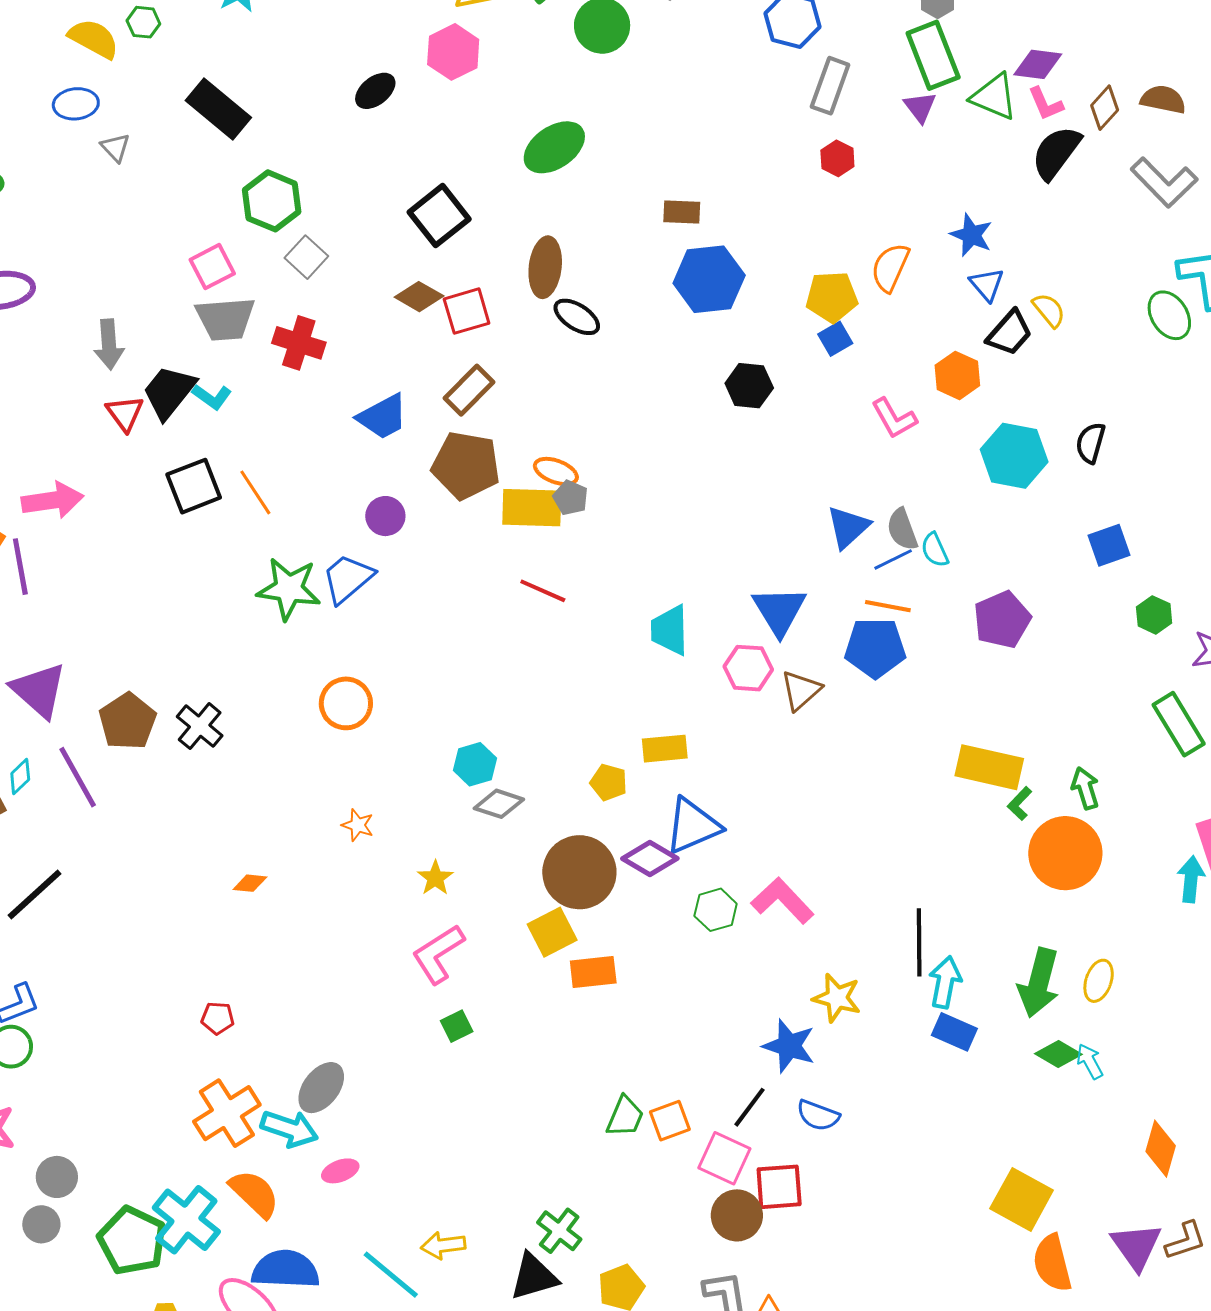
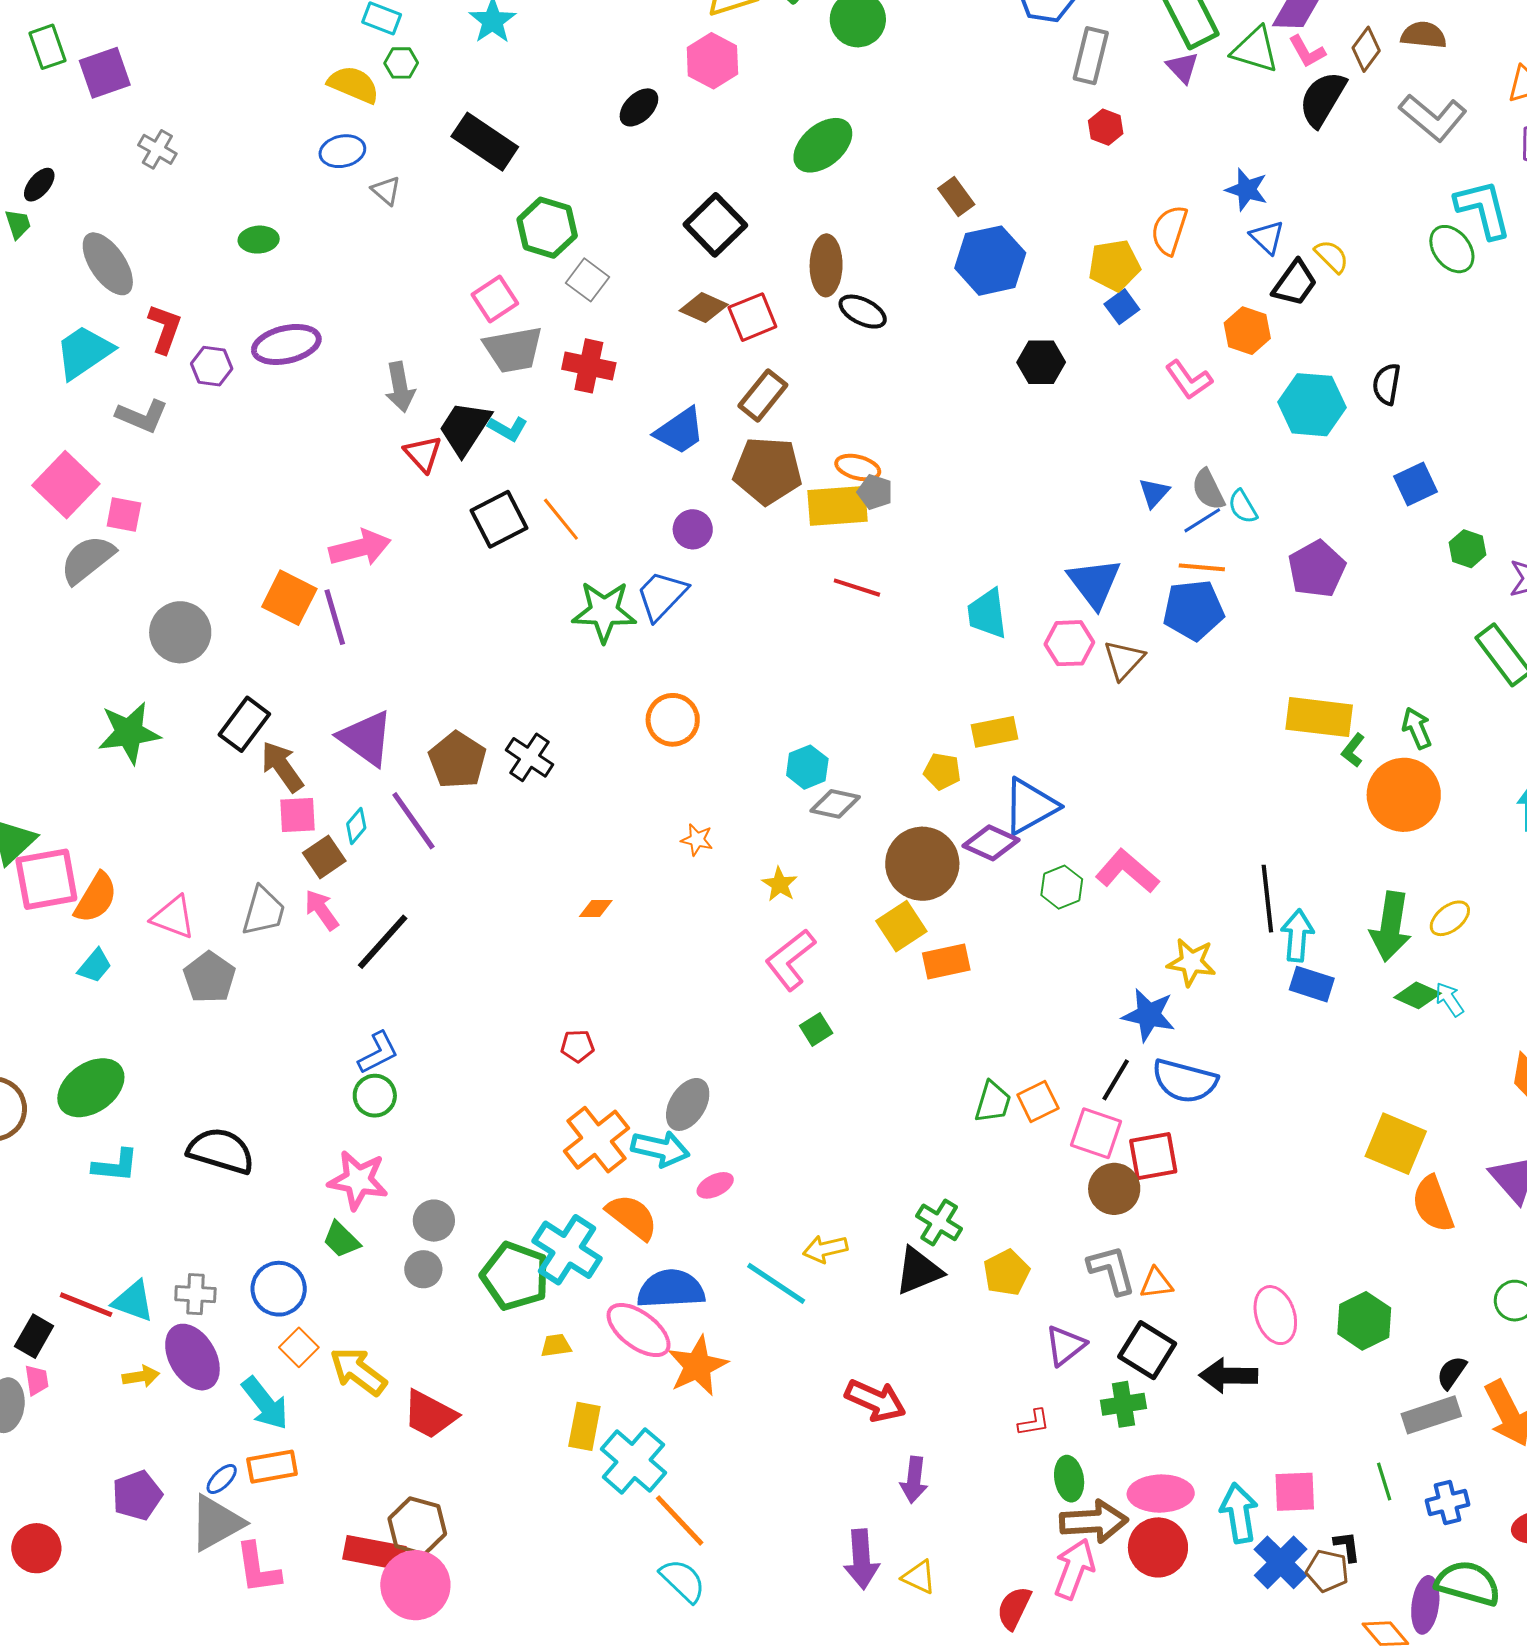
brown rectangle: (682, 212) -> (956, 196), turned 57
blue triangle: (848, 527) -> (1154, 493), size x0.7
yellow ellipse: (1099, 981) -> (1450, 918), turned 39
blue semicircle: (818, 1115) -> (1185, 1081), size x1.5

